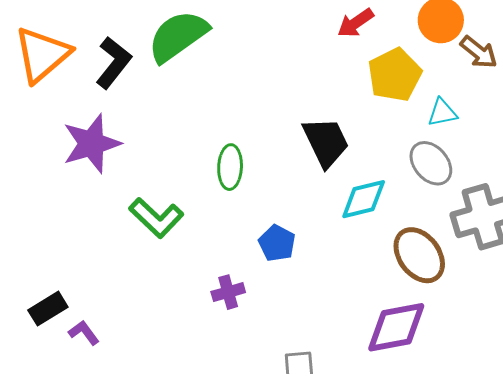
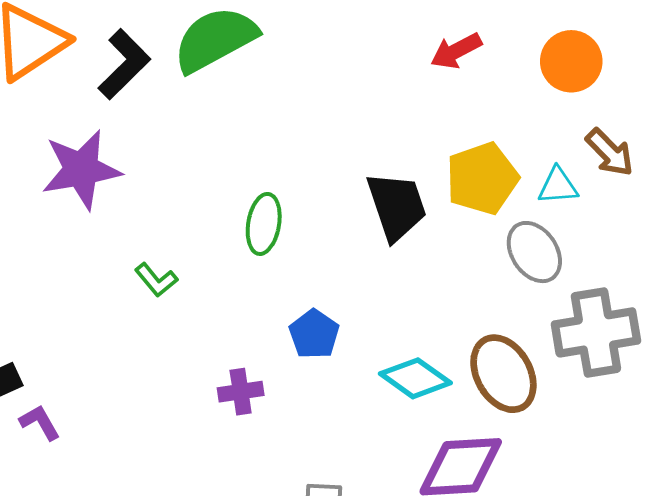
brown arrow: (479, 52) -> (610, 152), moved
yellow pentagon: (395, 75) -> (482, 178), moved
cyan diamond: (364, 199) -> (415, 378), moved, turned 42
green L-shape: (156, 218) -> (156, 280), size x0.6

